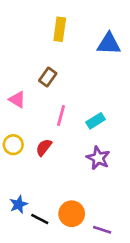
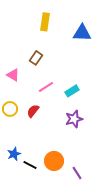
pink line: (61, 115) -> (46, 87), turned 42
purple star: (98, 158) -> (74, 119), turned 30
purple line: (102, 230) -> (77, 173), turned 40

